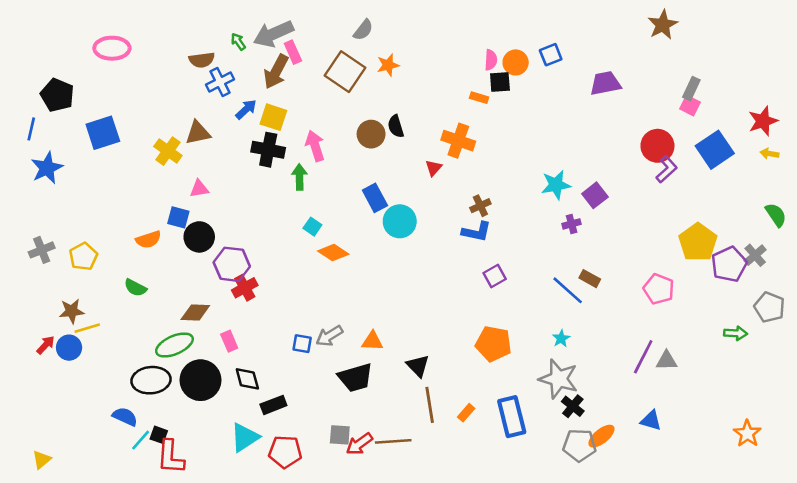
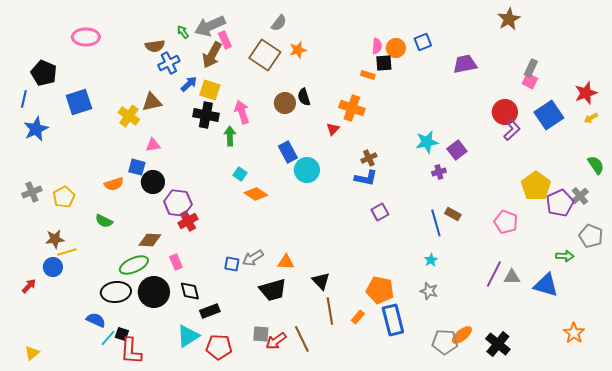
yellow arrow: (769, 154) -> (591, 118), turned -40
blue line: (568, 290) -> (436, 223), turned 32
orange pentagon: (493, 344) -> (380, 290), moved
red arrow: (46, 345) -> (29, 286), moved
gray star: (559, 379) -> (429, 291), size x0.6
black cross: (573, 406) -> (498, 344), moved, size x1.4
blue triangle: (651, 421) -> (546, 285), moved, size x1.5
brown line: (393, 441) -> (302, 339), turned 68

